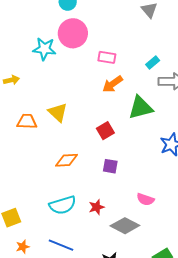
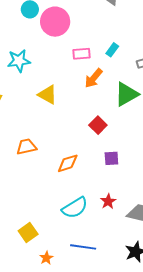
pink circle: (73, 33) -> (55, 22), moved
cyan rectangle: (153, 62) -> (112, 50), moved
yellow triangle: (58, 112) -> (48, 95), moved
orange trapezoid: (27, 122) -> (27, 147), moved

